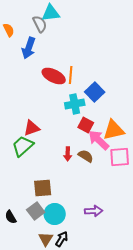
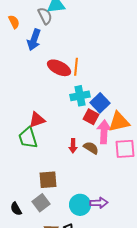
blue square: (95, 92) -> (100, 103), moved
pink arrow: (99, 140) -> (104, 132), turned 50
green trapezoid: (23, 146) -> (28, 138), turned -65
cyan circle: (55, 214) -> (80, 205), moved

